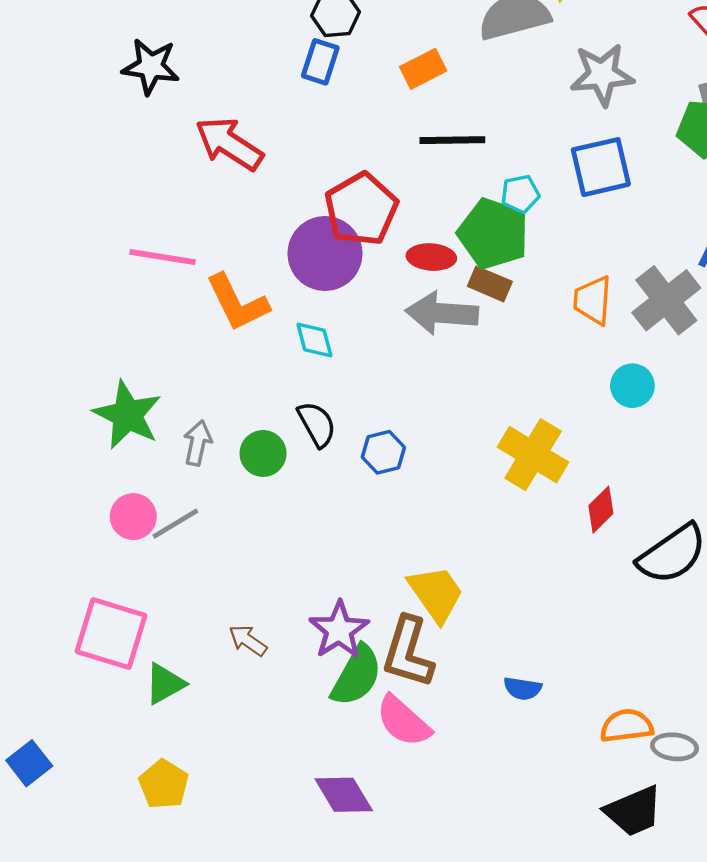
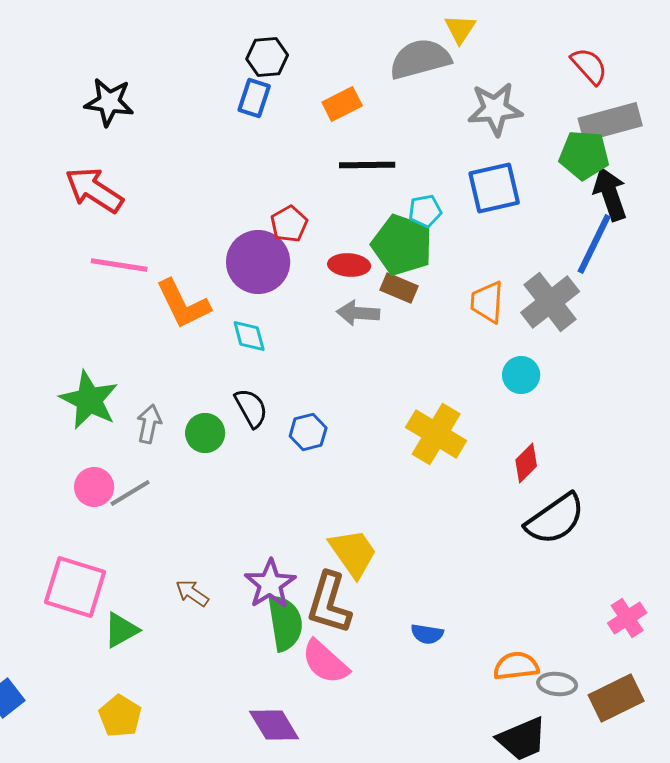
red arrow: (229, 144) -> (94, 190), moved
red pentagon: (361, 209) -> (289, 224), size x0.6
gray arrow: (442, 313) -> (358, 313), size x0.7
red diamond: (601, 510) -> (526, 463), moved
green semicircle: (357, 676) -> (285, 623), turned -38

